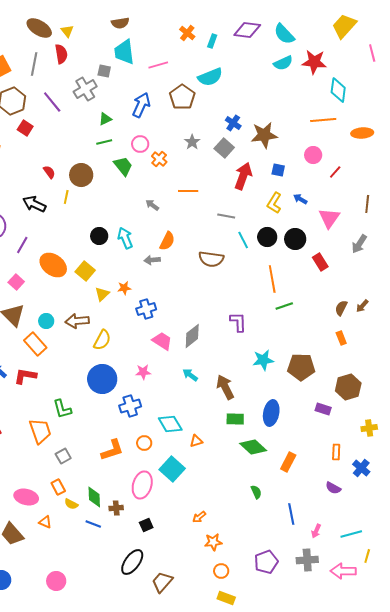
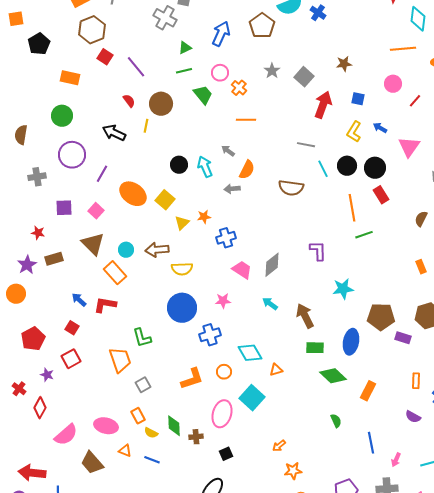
gray cross: (85, 89) -> (165, 18), turned -30
purple line: (52, 102) -> (136, 67), moved
blue cross: (233, 123) -> (318, 13), moved
brown star: (264, 135) -> (344, 64), size x0.6
orange line: (188, 191) -> (246, 120), moved
gray arrow: (152, 205) -> (228, 151), moved
red rectangle: (320, 262) -> (381, 195), moved
brown semicircle: (341, 308) -> (421, 219), moved
yellow semicircle: (102, 340) -> (182, 269), turned 60
brown pentagon: (301, 367) -> (381, 317), moved
blue line: (93, 524) -> (152, 460), moved

